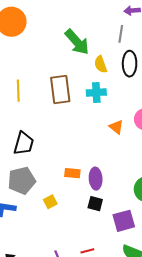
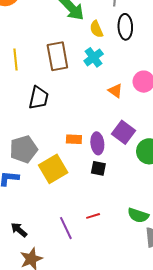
cyan cross: (96, 93) -> (94, 57), turned -30
black trapezoid: (24, 143) -> (39, 98), moved
yellow square: (50, 202) -> (53, 169), size x2.0
purple square: (124, 221) -> (124, 132), moved, turned -35

